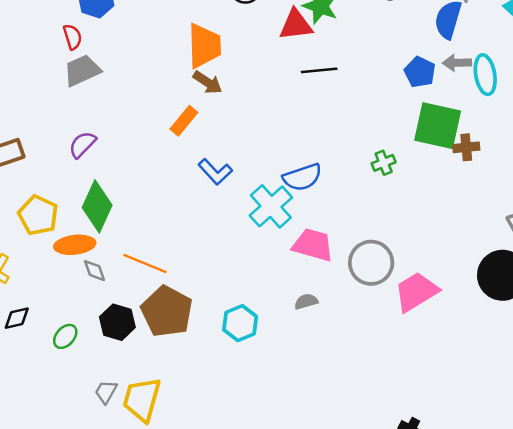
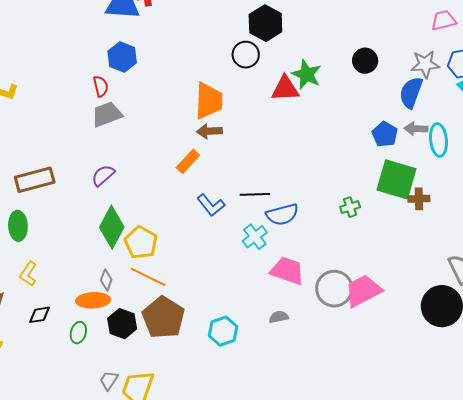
black line: (319, 70) -> (255, 194), moved
brown arrow: (208, 82) -> (209, 131), turned 140
cyan cross: (271, 206) -> (255, 237), size x0.7
yellow pentagon: (38, 215) -> (141, 243), moved
orange ellipse: (75, 245) -> (93, 300), moved
gray diamond: (95, 271) -> (106, 280), turned 35
pink trapezoid: (416, 292) -> (363, 291), moved
green ellipse: (65, 336) -> (78, 333), turned -30

